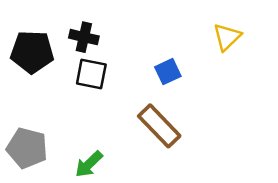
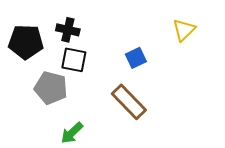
gray pentagon: (27, 148) -> (51, 88), moved

